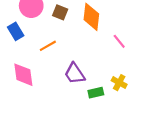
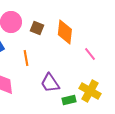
orange line: (48, 46) -> (26, 58), turned -70
yellow cross: (119, 83) -> (90, 91), size x1.5

